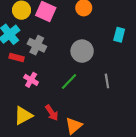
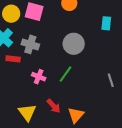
pink cross: (31, 80) -> (39, 77), moved
gray line: (107, 81) -> (111, 80), moved
yellow triangle: (23, 116) -> (27, 112), turned -30

